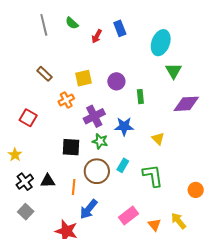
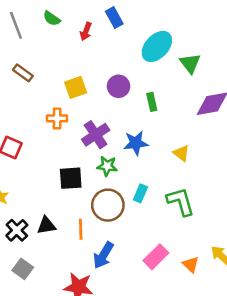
cyan ellipse: (161, 43) -> (157, 46), moved, turned 30
brown rectangle: (44, 74) -> (23, 73), moved
orange cross: (66, 100) -> (57, 118), turned 35

